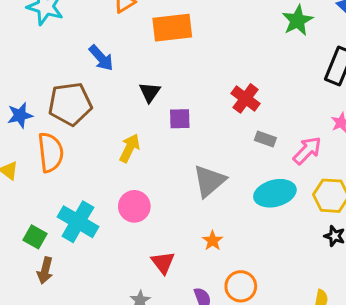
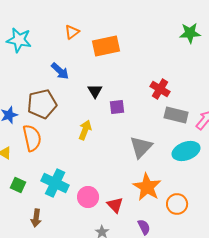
green star: (297, 20) -> (190, 33), turned 30
gray rectangle: (265, 139) -> (176, 115), size x1.6
pink circle: (134, 206) -> (88, 197), moved
green square: (35, 237) -> (18, 185), moved
orange star: (213, 241) -> (147, 187), size x2.0
orange circle: (241, 286) -> (177, 204), moved

